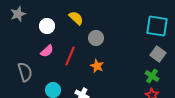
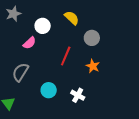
pink semicircle: (47, 51) -> (29, 43), moved
gray semicircle: (25, 72) -> (20, 72), turned -132

